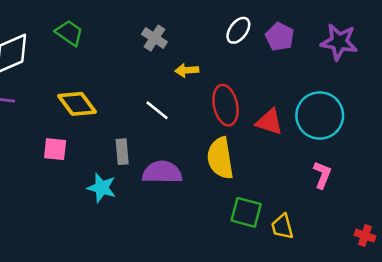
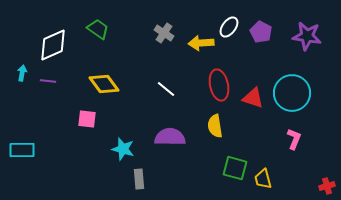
yellow arrow: (187, 70) -> (201, 43), moved, size x1.4
gray rectangle: (122, 152) -> (139, 179), moved
yellow semicircle: (220, 158) -> (215, 126), size x0.7
red cross: (365, 236) -> (327, 186), turned -35

